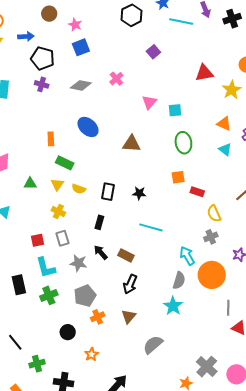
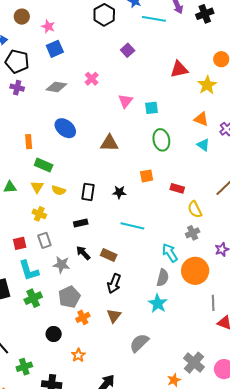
orange square: (178, 177) -> (147, 176), moved
black rectangle: (99, 222) -> (81, 223), turned 64

